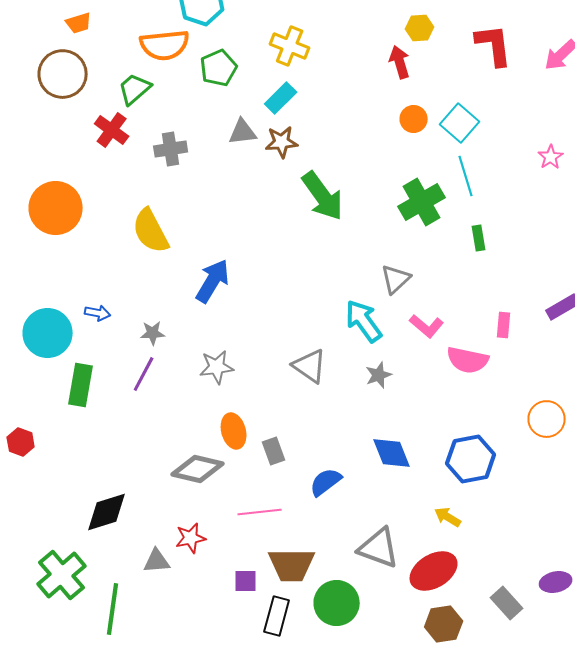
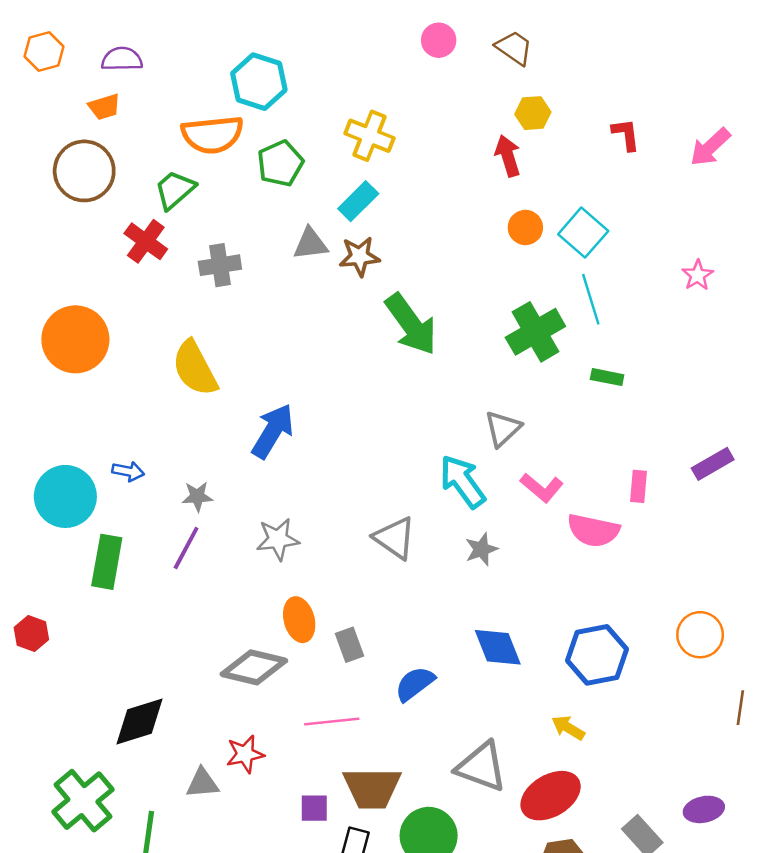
red L-shape: (494, 45) -> (626, 134), size x0.6
green rectangle: (479, 238) -> (607, 377), turned -70
orange circle: (547, 419) -> (700, 635), moved

